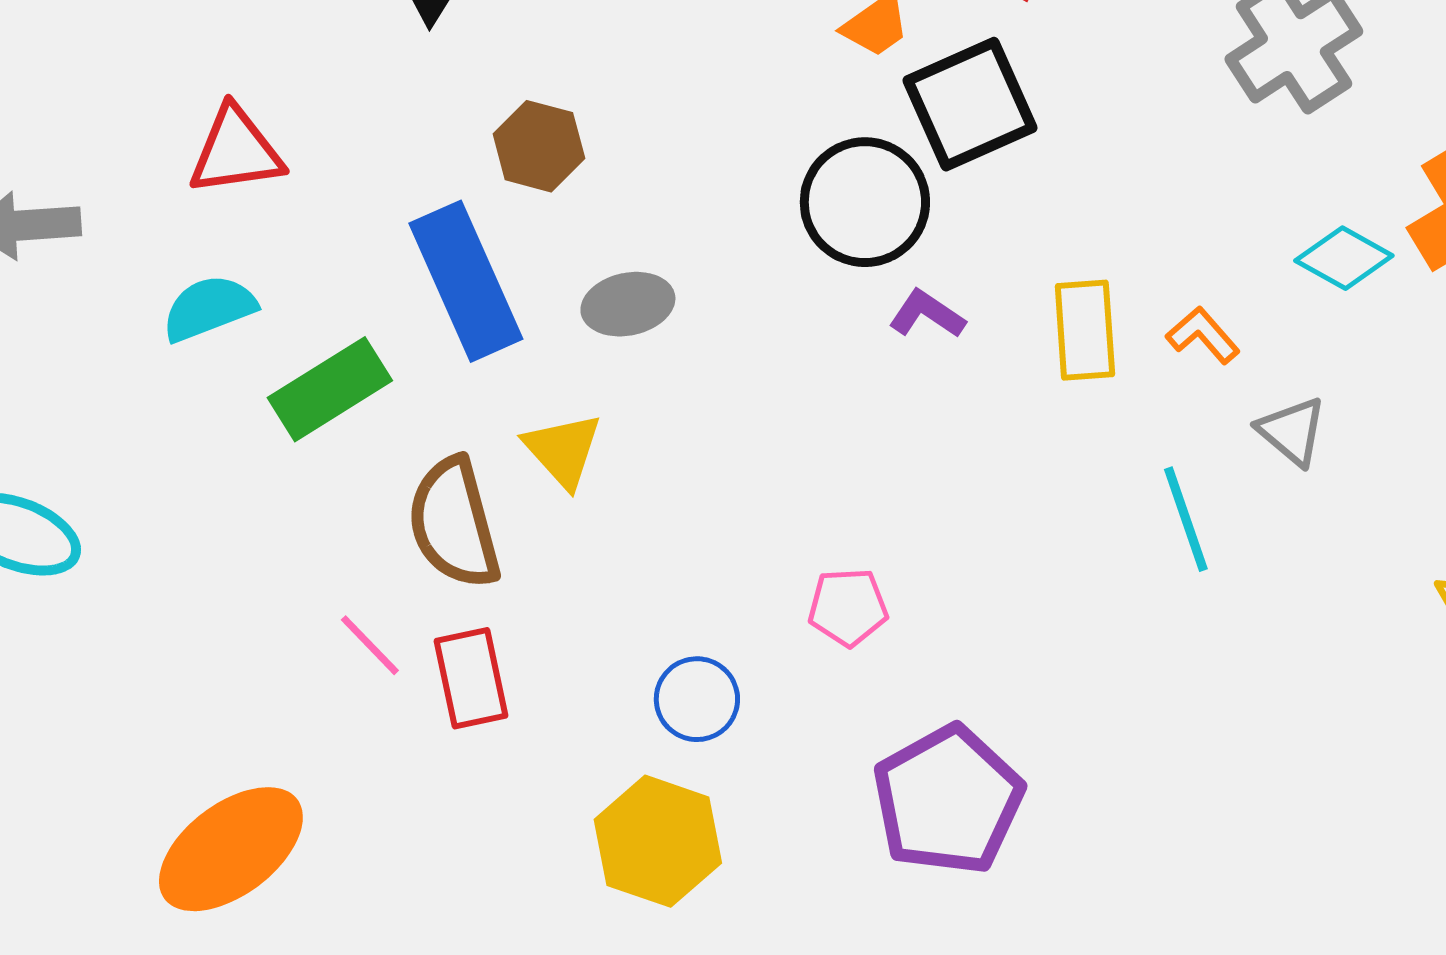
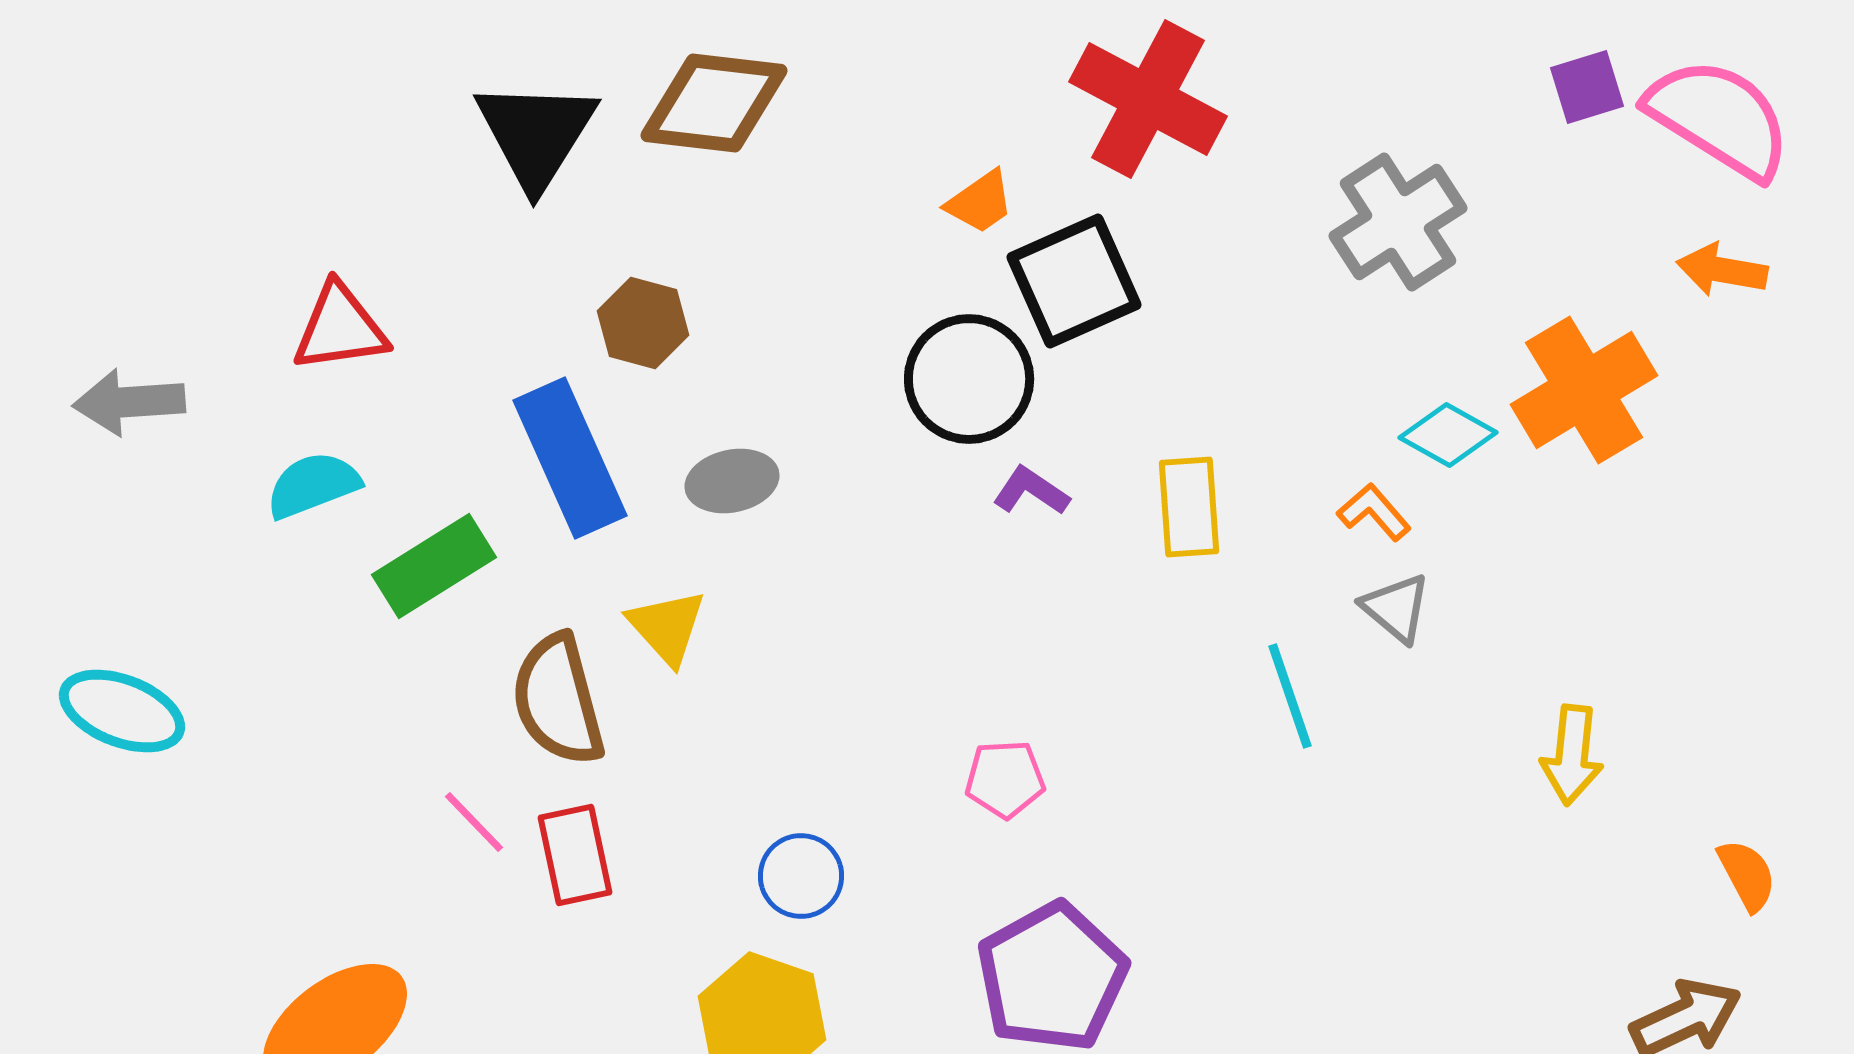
orange L-shape: (1203, 335) -> (1374, 512), moved
pink pentagon: (848, 607) -> (1005, 779), moved

